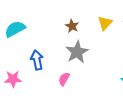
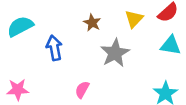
gray star: (77, 52) -> (115, 53), moved
blue arrow: (37, 60) -> (54, 48), moved

